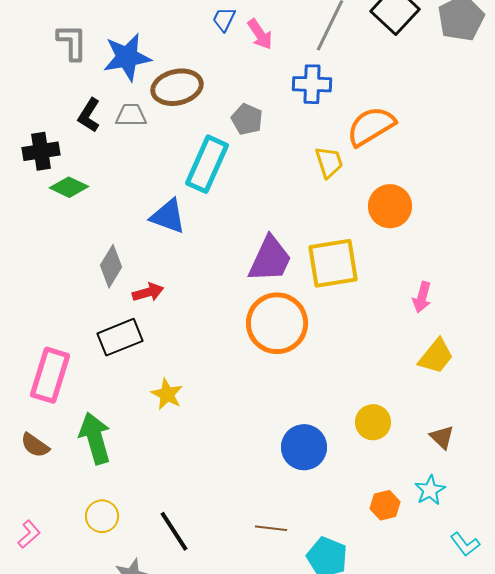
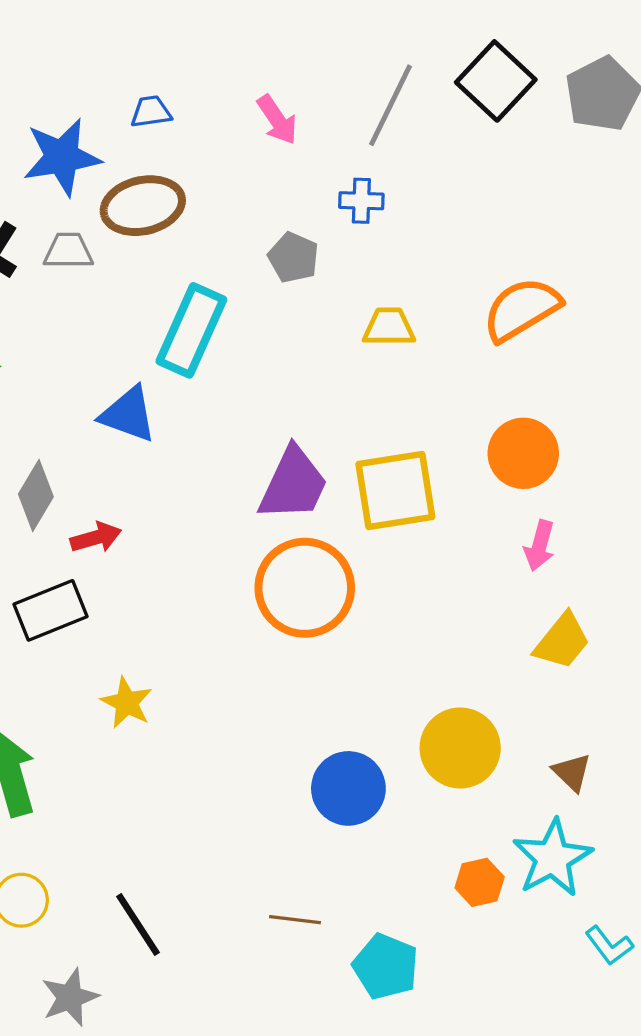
blue trapezoid: (224, 19) -> (151, 112), moved, turned 56
blue cross: (312, 84) -> (361, 201), size x0.7
gray pentagon: (247, 119) -> (293, 257), moved
orange semicircle: (371, 126) -> (522, 309), moved
yellow trapezoid: (329, 162) -> (389, 327), turned -72
orange circle: (390, 206) -> (523, 453), moved
yellow circle: (373, 422) -> (460, 748), size x1.4
cyan star: (430, 490) -> (552, 858), size x1.6

